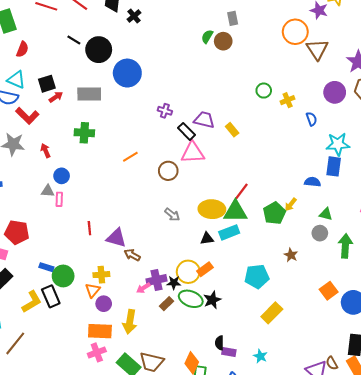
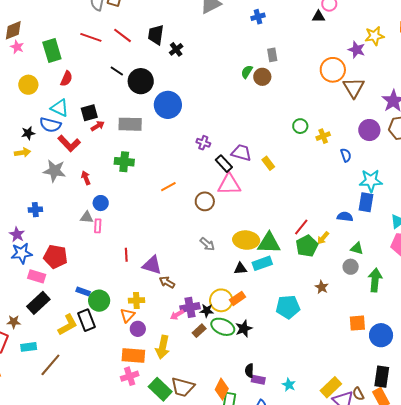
red line: (241, 191) -> (301, 227), moved
orange square: (329, 291) -> (357, 323), turned 30
yellow rectangle: (272, 313) -> (331, 387), moved

